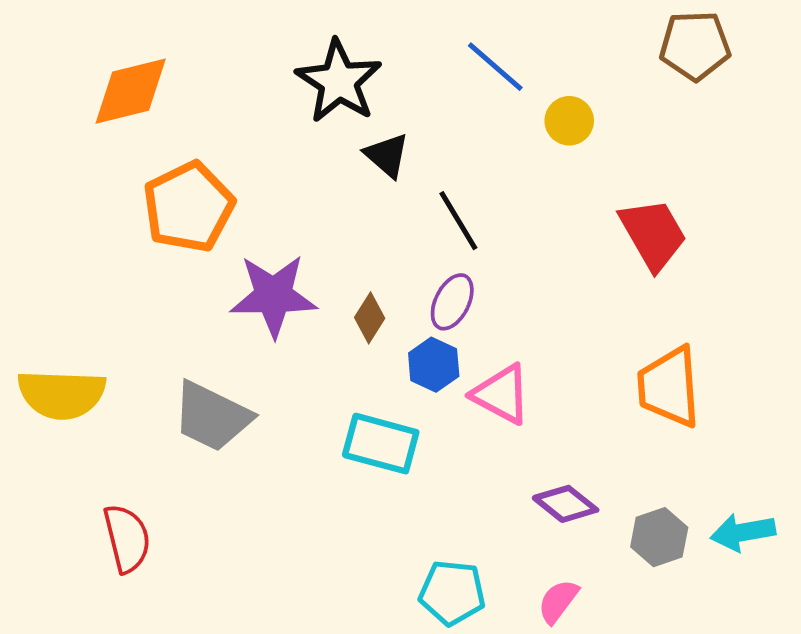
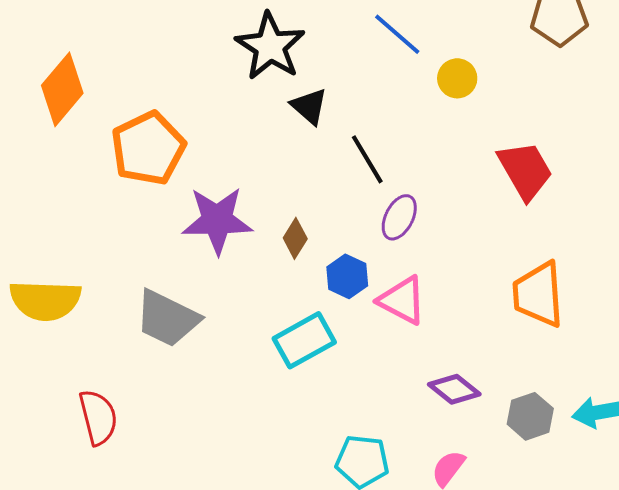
orange diamond: (131, 91) -> (62, 89), moved, turned -36
purple ellipse: (452, 302) -> (399, 217), moved
cyan rectangle: (381, 444) -> (304, 340), turned -44

